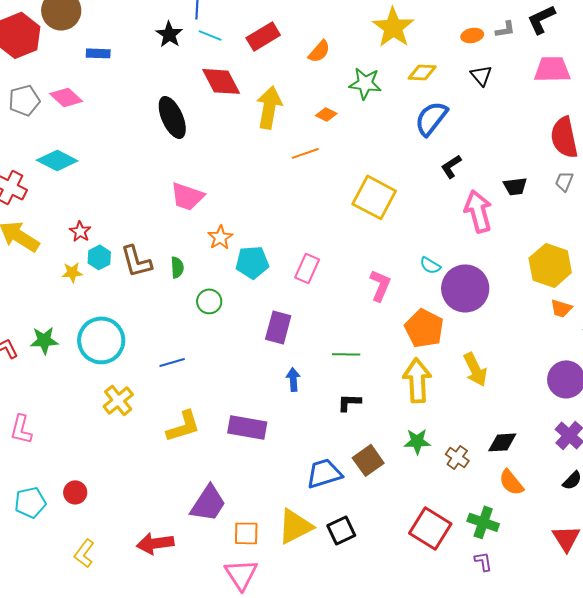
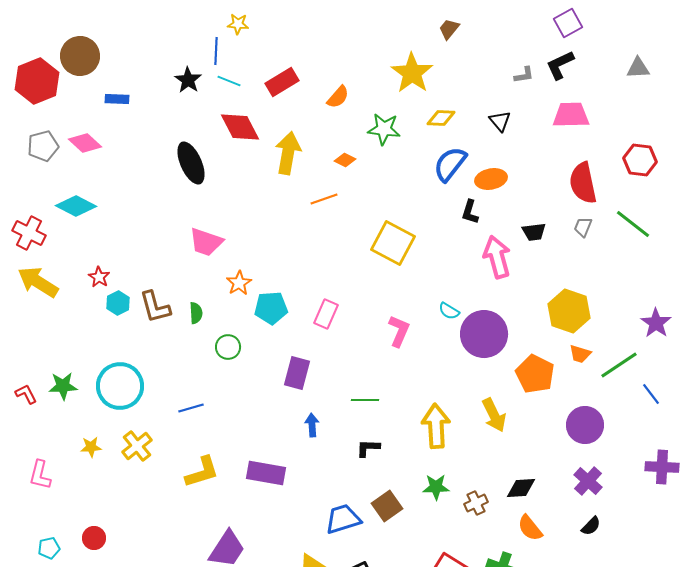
orange ellipse: (472, 35) -> (491, 179), moved, size x1.4
black L-shape: (451, 166) -> (470, 212), turned -40
yellow star: (72, 272) -> (91, 447), moved
orange pentagon: (424, 328) -> (535, 374), moved
brown cross: (457, 457) -> (476, 503), turned 30
cyan pentagon: (30, 502) -> (49, 548), size x0.7

